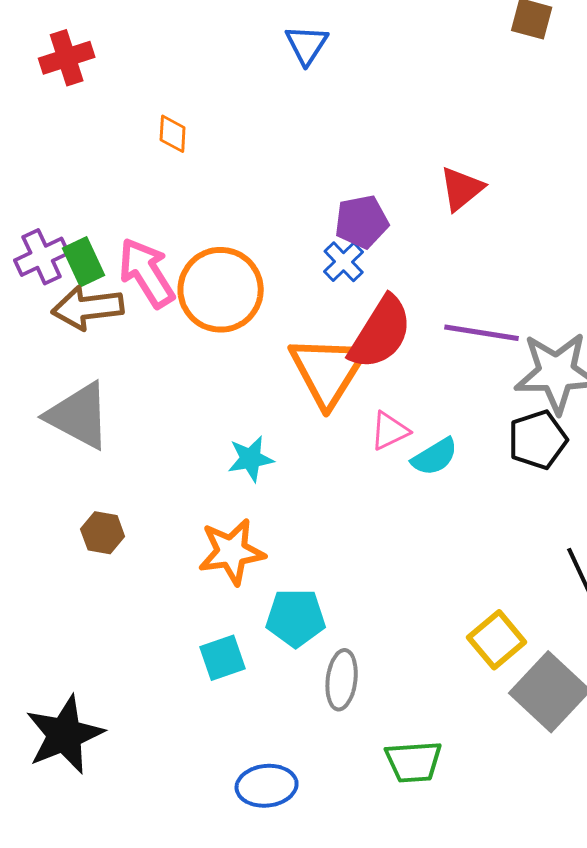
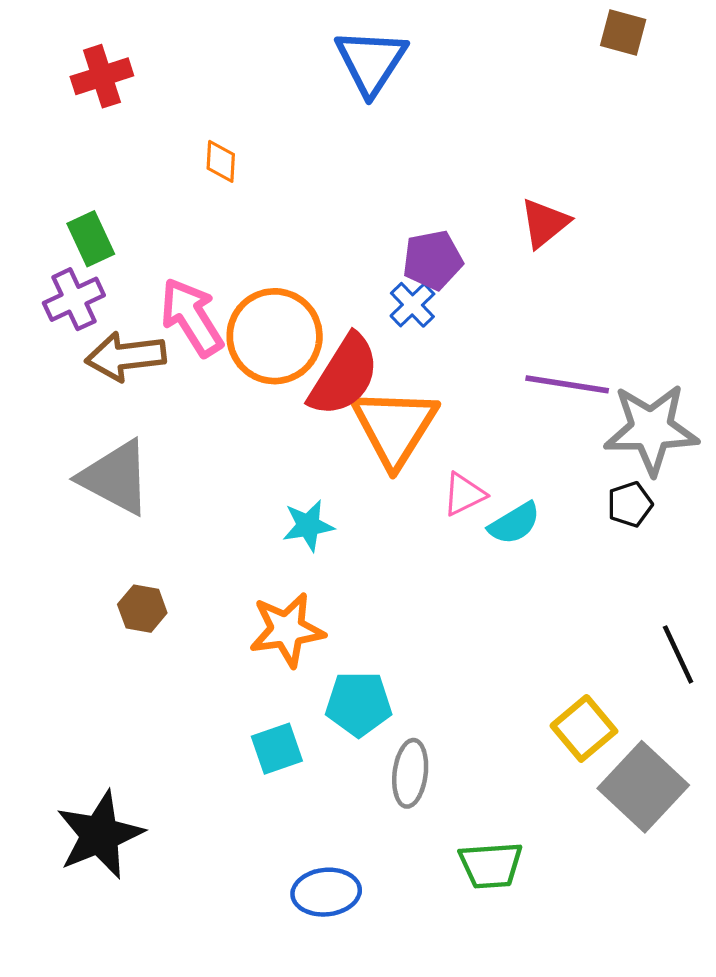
blue triangle: (307, 45) -> (371, 62), size x1.5
green rectangle: (84, 262) -> (91, 239), moved
red semicircle: (381, 333) -> (344, 375), moved
black pentagon: (538, 440) -> (630, 504), size x0.7

